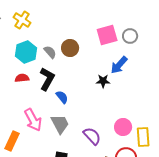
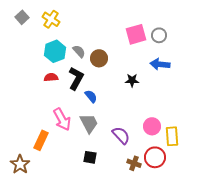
brown circle: (70, 48) -> (99, 58), moved
blue arrow: (119, 65) -> (160, 64), moved, turned 54

